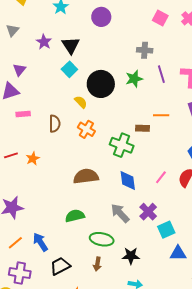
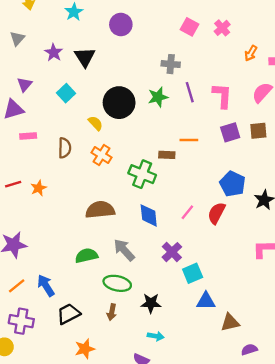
cyan square: (69, 69) -> (66, 93), moved
gray arrow: (120, 213) -> (124, 250), moved

